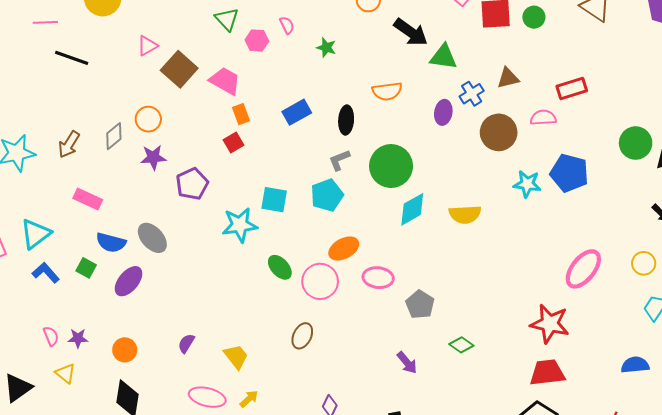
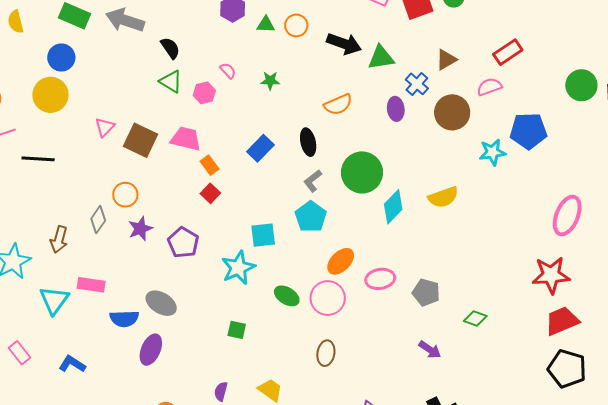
cyan triangle: (36, 234) -> (54, 300), moved
green square: (86, 268) -> (237, 330), moved

